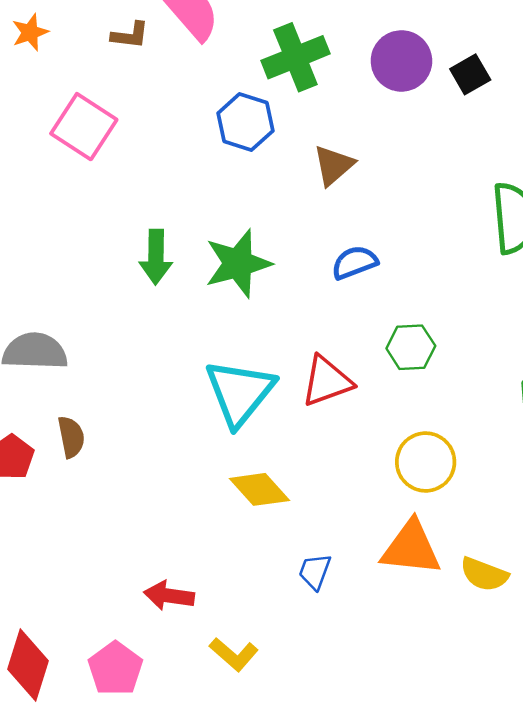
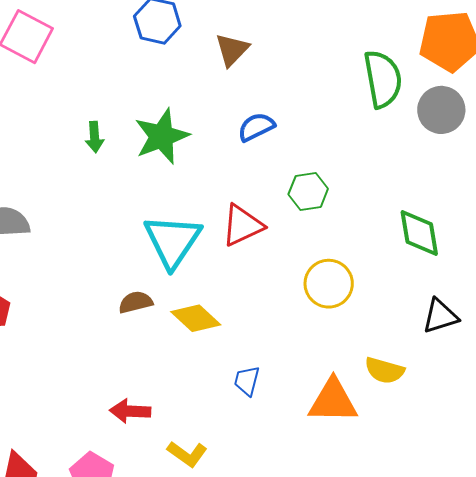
green arrow: (156, 257) -> (95, 137), size x0.7
brown semicircle: (71, 437) -> (136, 302), moved, turned -88
orange triangle: (411, 548) -> (333, 401), moved

